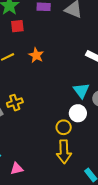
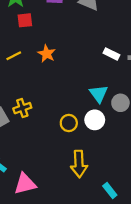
yellow circle: (64, 127) -> (69, 123), moved
pink triangle: (17, 169) -> (25, 184), size x1.5

